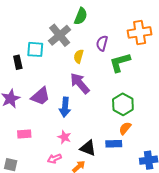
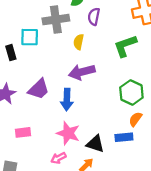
gray cross: (60, 35) -> (56, 20), turned 35
purple semicircle: (102, 43) -> (94, 17), moved
purple arrow: (80, 83) -> (82, 72), turned -60
pink star: (64, 137) -> (68, 133), size x1.5

